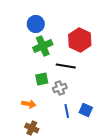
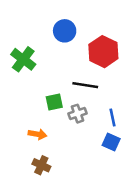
blue circle: (36, 24) -> (65, 31), moved
green cross: (43, 46) -> (23, 59), moved, turned -30
blue line: (67, 111) -> (112, 117), moved

